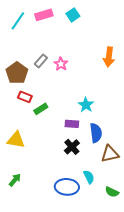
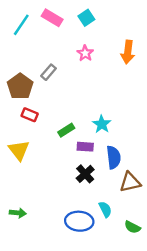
pink rectangle: (44, 15) -> (52, 18), turned 48
orange arrow: (109, 57) -> (128, 52), moved
pink star: (61, 64) -> (85, 53), moved
green rectangle: (41, 109) -> (66, 130), moved
yellow triangle: (16, 140) -> (19, 150), moved, turned 42
green arrow: (15, 180) -> (18, 213), turned 56

